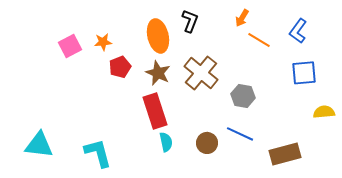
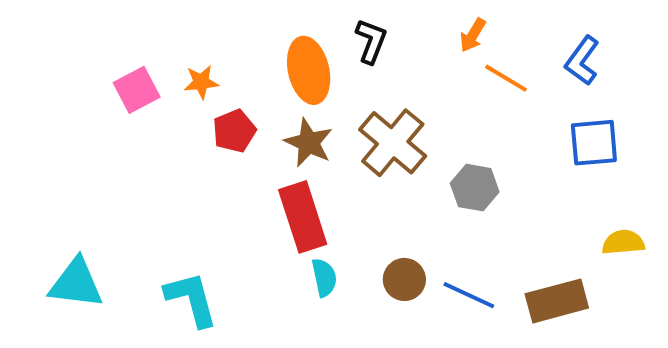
yellow semicircle: (324, 112) -> (623, 242), moved
blue line: (240, 134) -> (469, 295), moved

